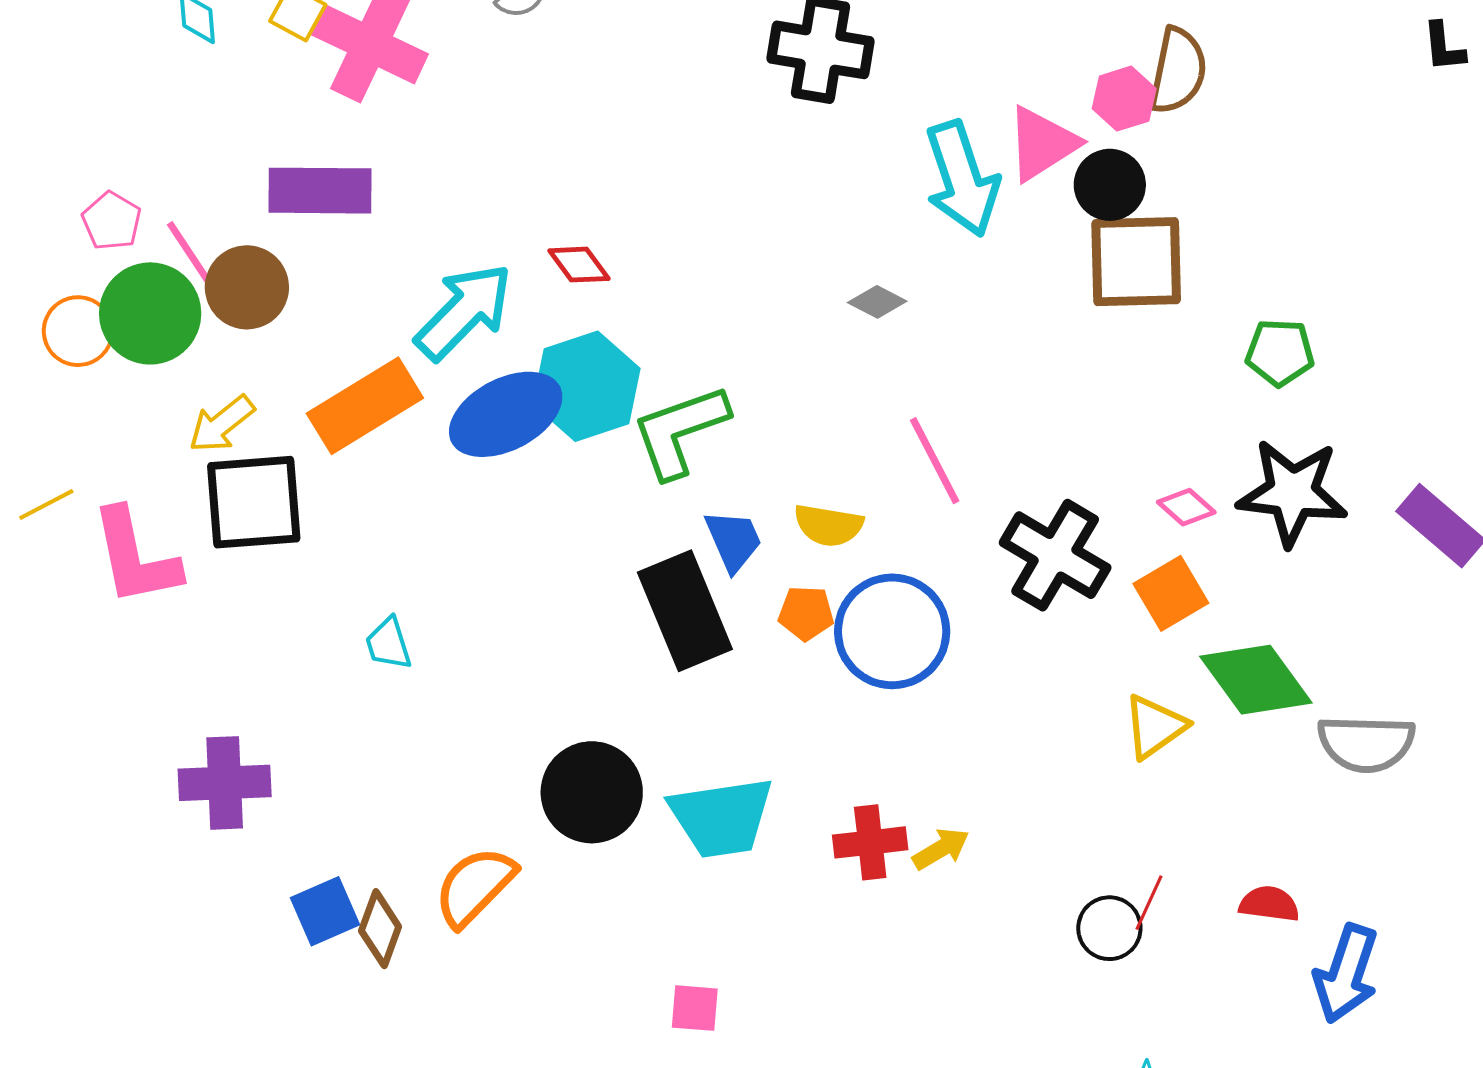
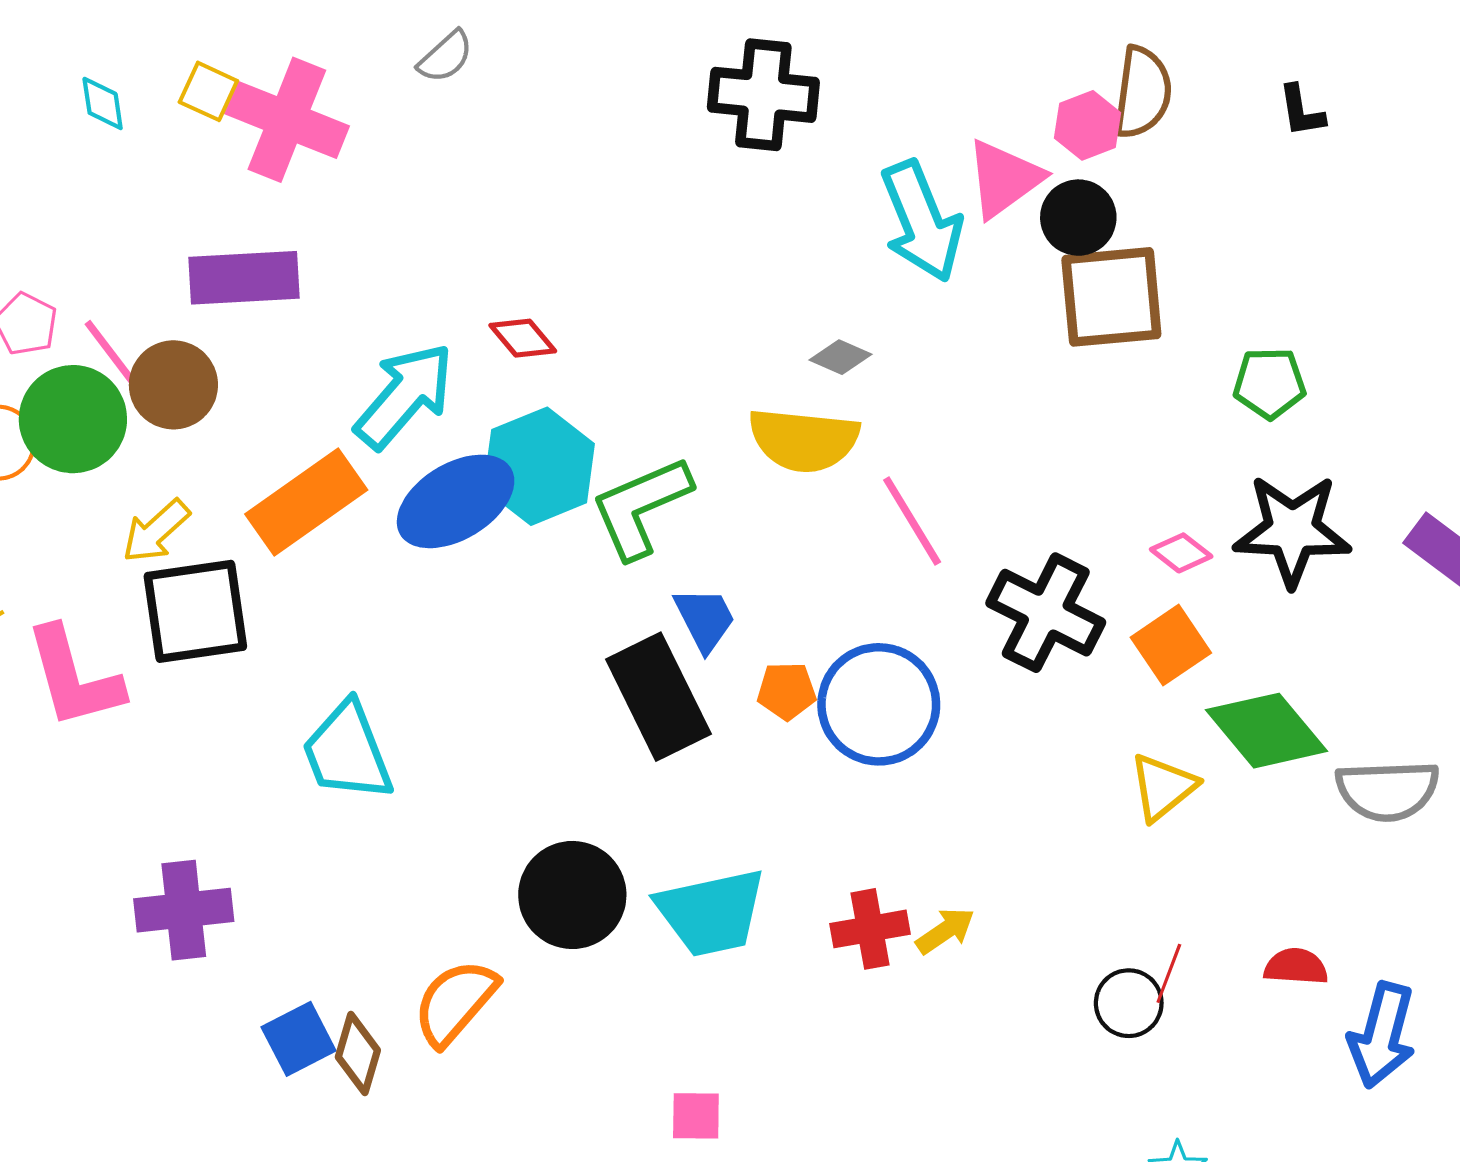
black L-shape: (1444, 47) -> (1301, 111), moved
yellow semicircle: (828, 525) -> (804, 440), moved, size x1.5
cyan trapezoid: (388, 644) -> (347, 752), size x1.8

